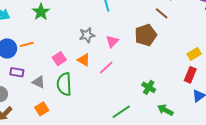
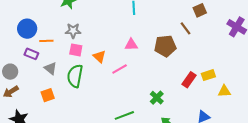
gray star: (87, 35) -> (73, 31), moved
pink triangle: (112, 41) -> (131, 45), turned 32
orange line: (27, 44) -> (46, 41), moved
pink square: (59, 59) -> (76, 50), turned 32
red rectangle: (190, 75) -> (189, 80), moved

